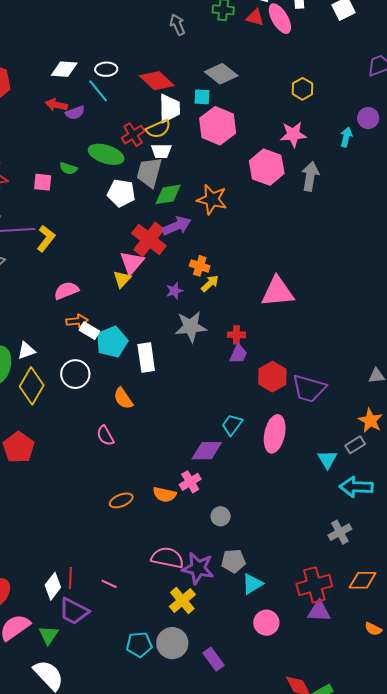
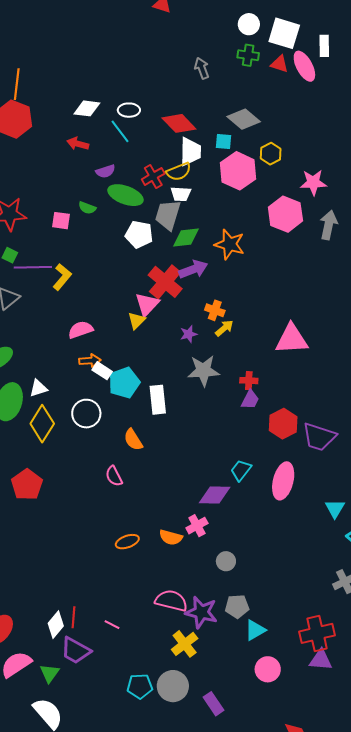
yellow hexagon: (303, 89) -> (271, 154), moved
purple semicircle: (75, 113) -> (105, 171), moved

